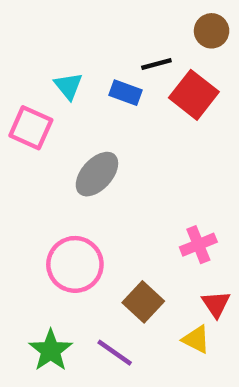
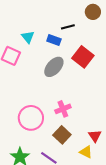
red square: (194, 95) -> (83, 57), moved
gray ellipse: (97, 174) -> (54, 67), moved
pink cross: (198, 245) -> (63, 109), moved

